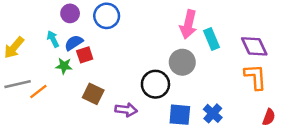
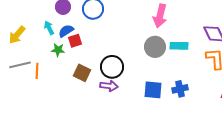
cyan rectangle: (212, 39) -> (179, 46), moved, turned -66
black circle: (155, 84) -> (112, 67), moved
orange line: (38, 91) -> (37, 71), turned -49
blue cross: (213, 113) -> (180, 89), turned 35

